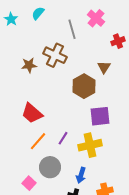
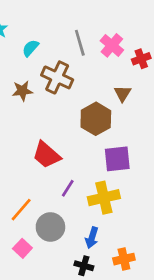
cyan semicircle: (38, 13) -> (30, 48), moved
pink cross: (96, 18) -> (112, 45), moved
red trapezoid: (32, 113) -> (46, 155), moved
orange line: (38, 141) -> (21, 210), moved

